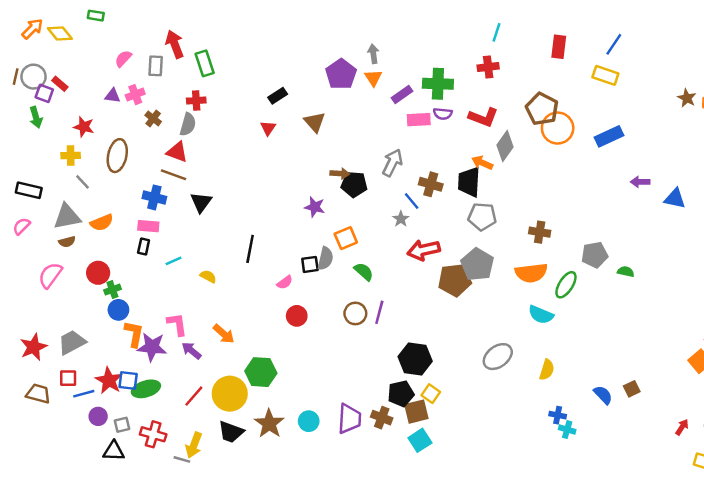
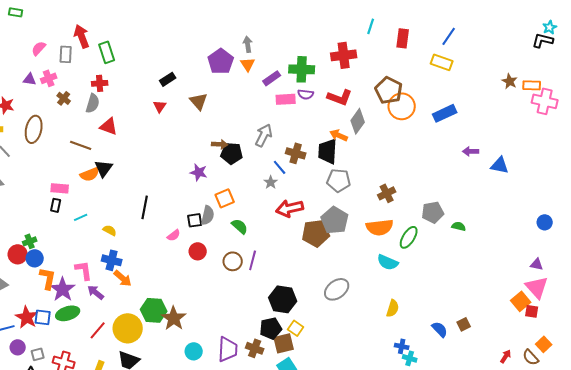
cyan line: (497, 32) -> (371, 26), moved
red cross: (488, 67) -> (344, 55), size x1.4
red triangle: (177, 152) -> (109, 126), moved
blue cross: (154, 197) -> (112, 260), moved
orange semicircle: (102, 223) -> (90, 174), moved
brown cross: (540, 232) -> (387, 193), turned -36
red circle: (98, 273) -> (18, 254), moved
red circle: (297, 316) -> (198, 251), moved
purple star: (152, 347) -> (63, 289), turned 30
gray ellipse: (498, 357) -> (337, 289), moved
green ellipse: (146, 389) -> (68, 313), moved
brown star: (269, 424) -> (174, 318), moved

